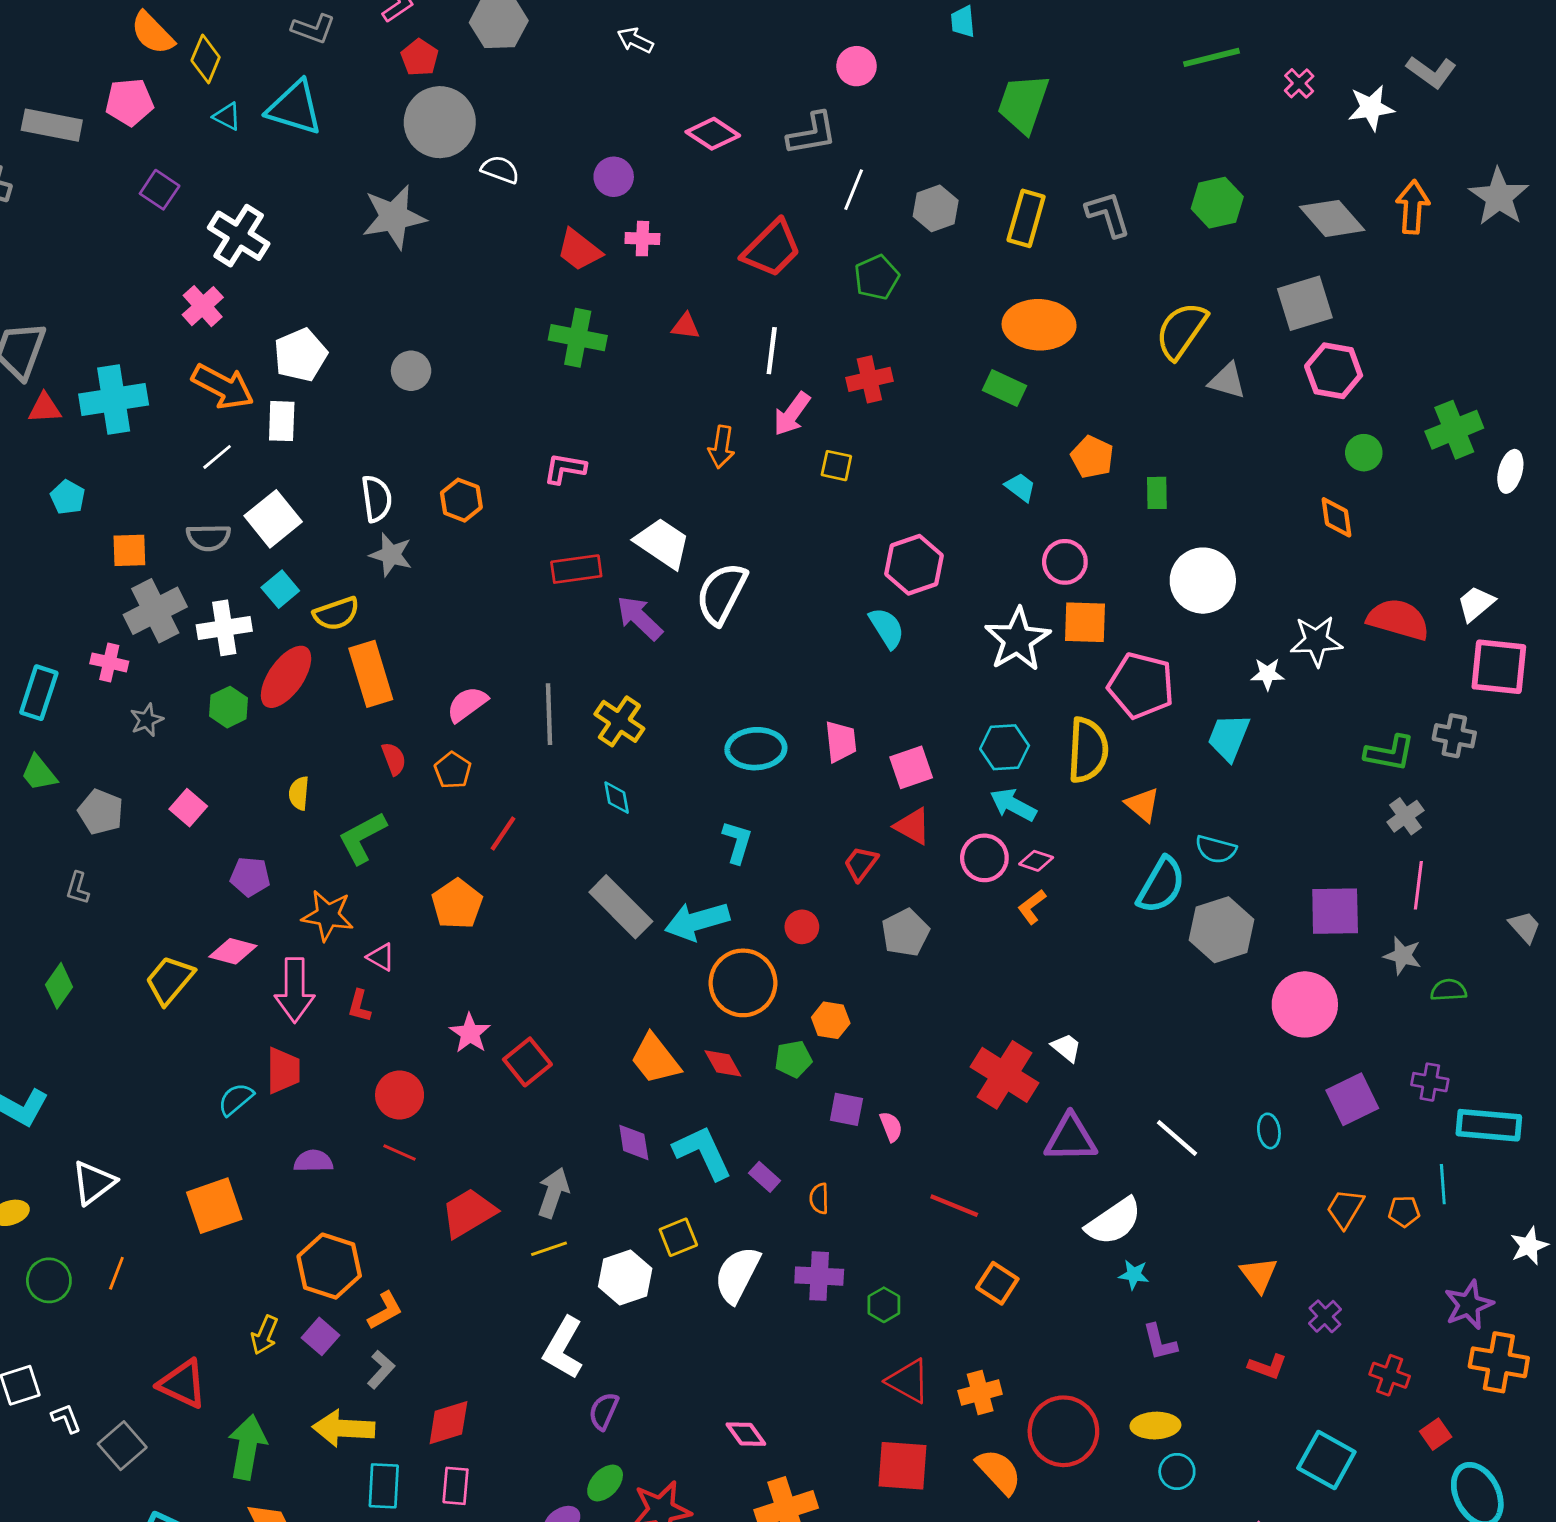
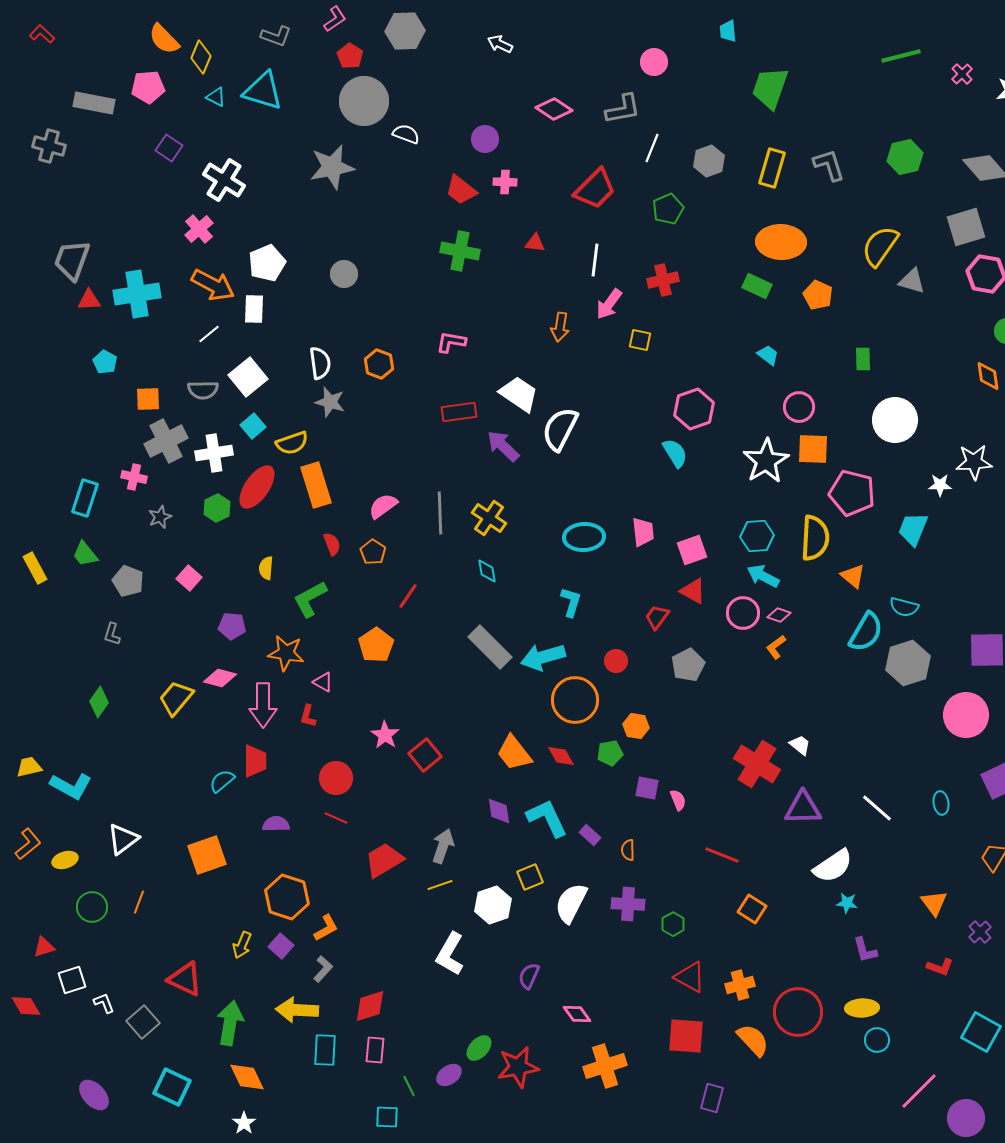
orange pentagon: (1092, 457) -> (818, 295), moved
purple semicircle: (604, 1411) -> (529, 976), moved

